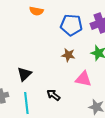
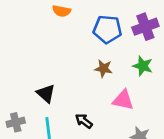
black triangle: (24, 74) -> (46, 93), turned -35

